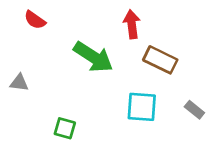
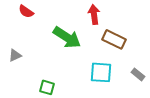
gray triangle: (19, 83) -> (15, 55), turned -32

